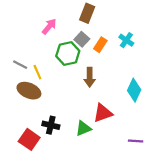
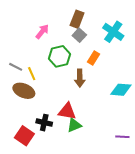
gray square: (82, 39) -> (79, 35), moved
cyan cross: (126, 40) -> (113, 32), moved, size x1.5
orange rectangle: (100, 45) -> (94, 58), moved
cyan diamond: (134, 90) -> (121, 90), turned 70
red triangle: (103, 113) -> (67, 111), moved, turned 30

